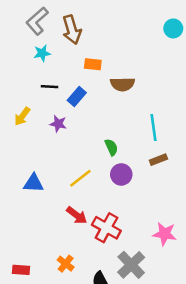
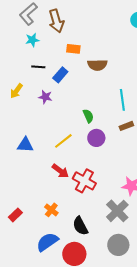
gray cross: (131, 265) -> (117, 211), moved
red rectangle: (21, 270) -> (15, 215), turned -48

